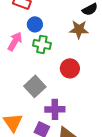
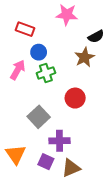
brown star: (79, 29) -> (84, 57), turned -30
green cross: (42, 44) -> (46, 73), turned -30

